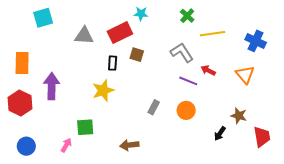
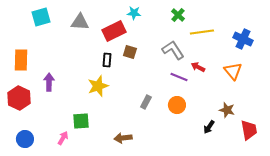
gray triangle: (84, 36) -> (80, 22), moved
purple arrow: (52, 86) -> (49, 82), size x0.7

